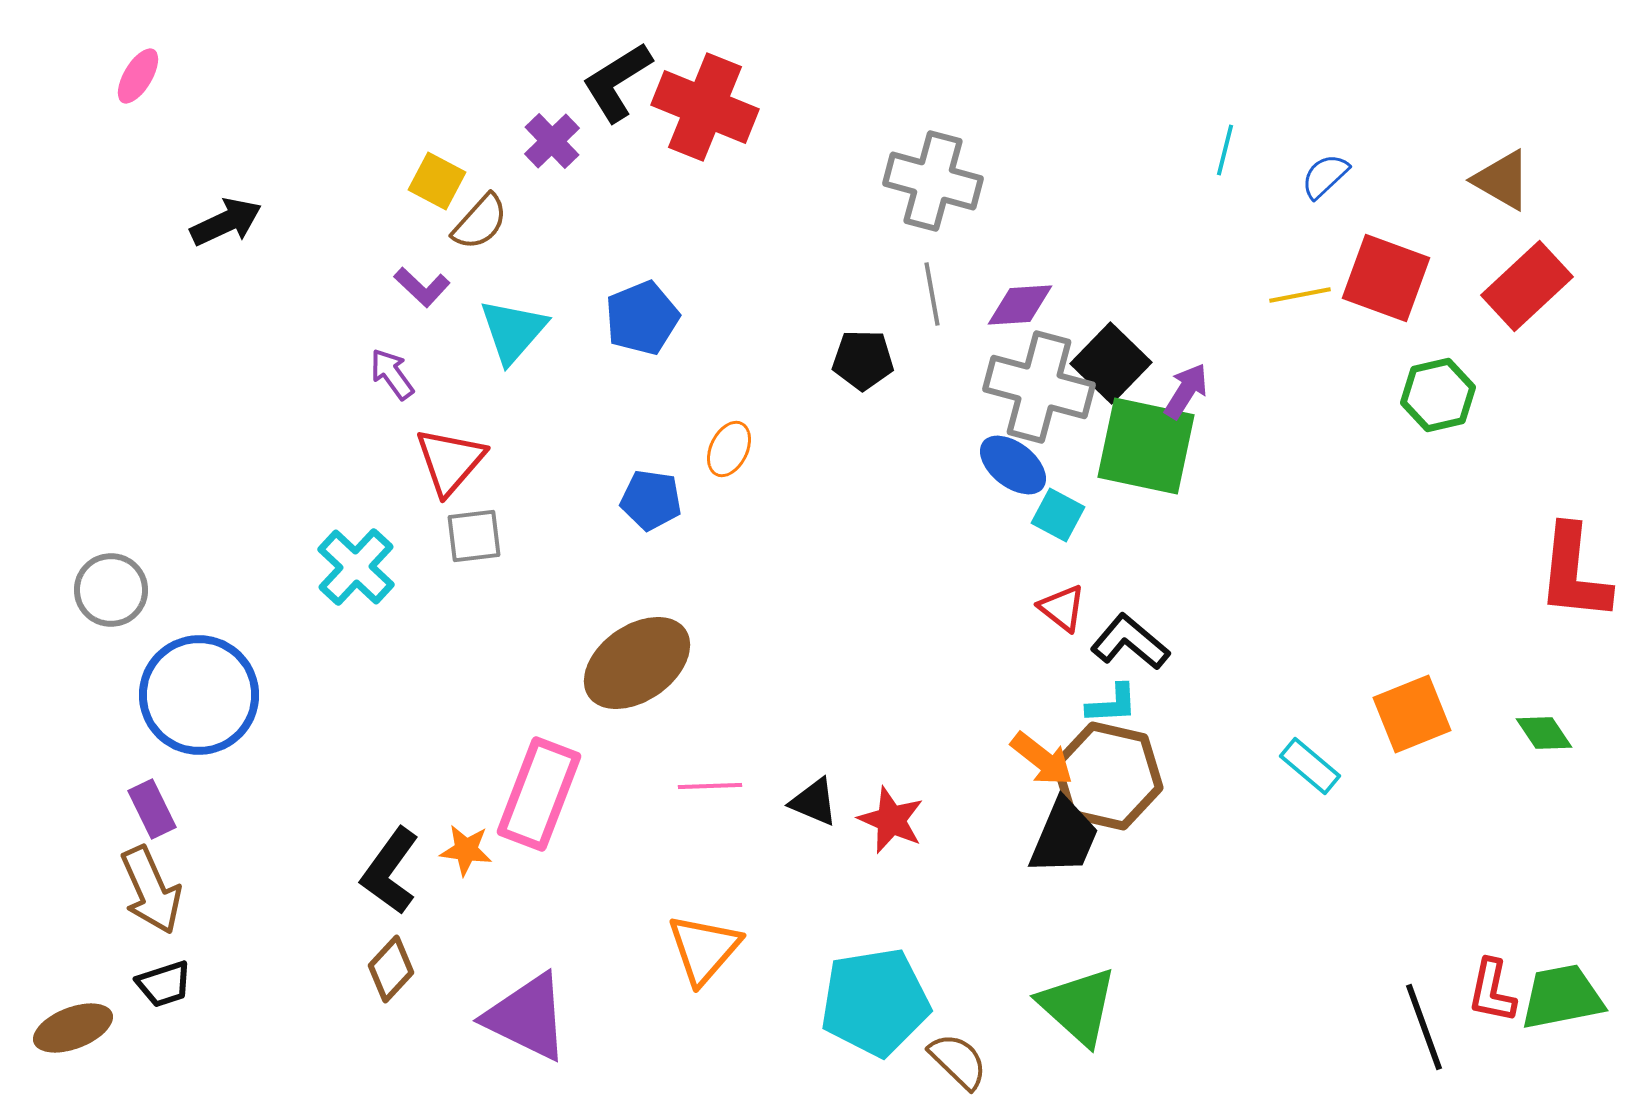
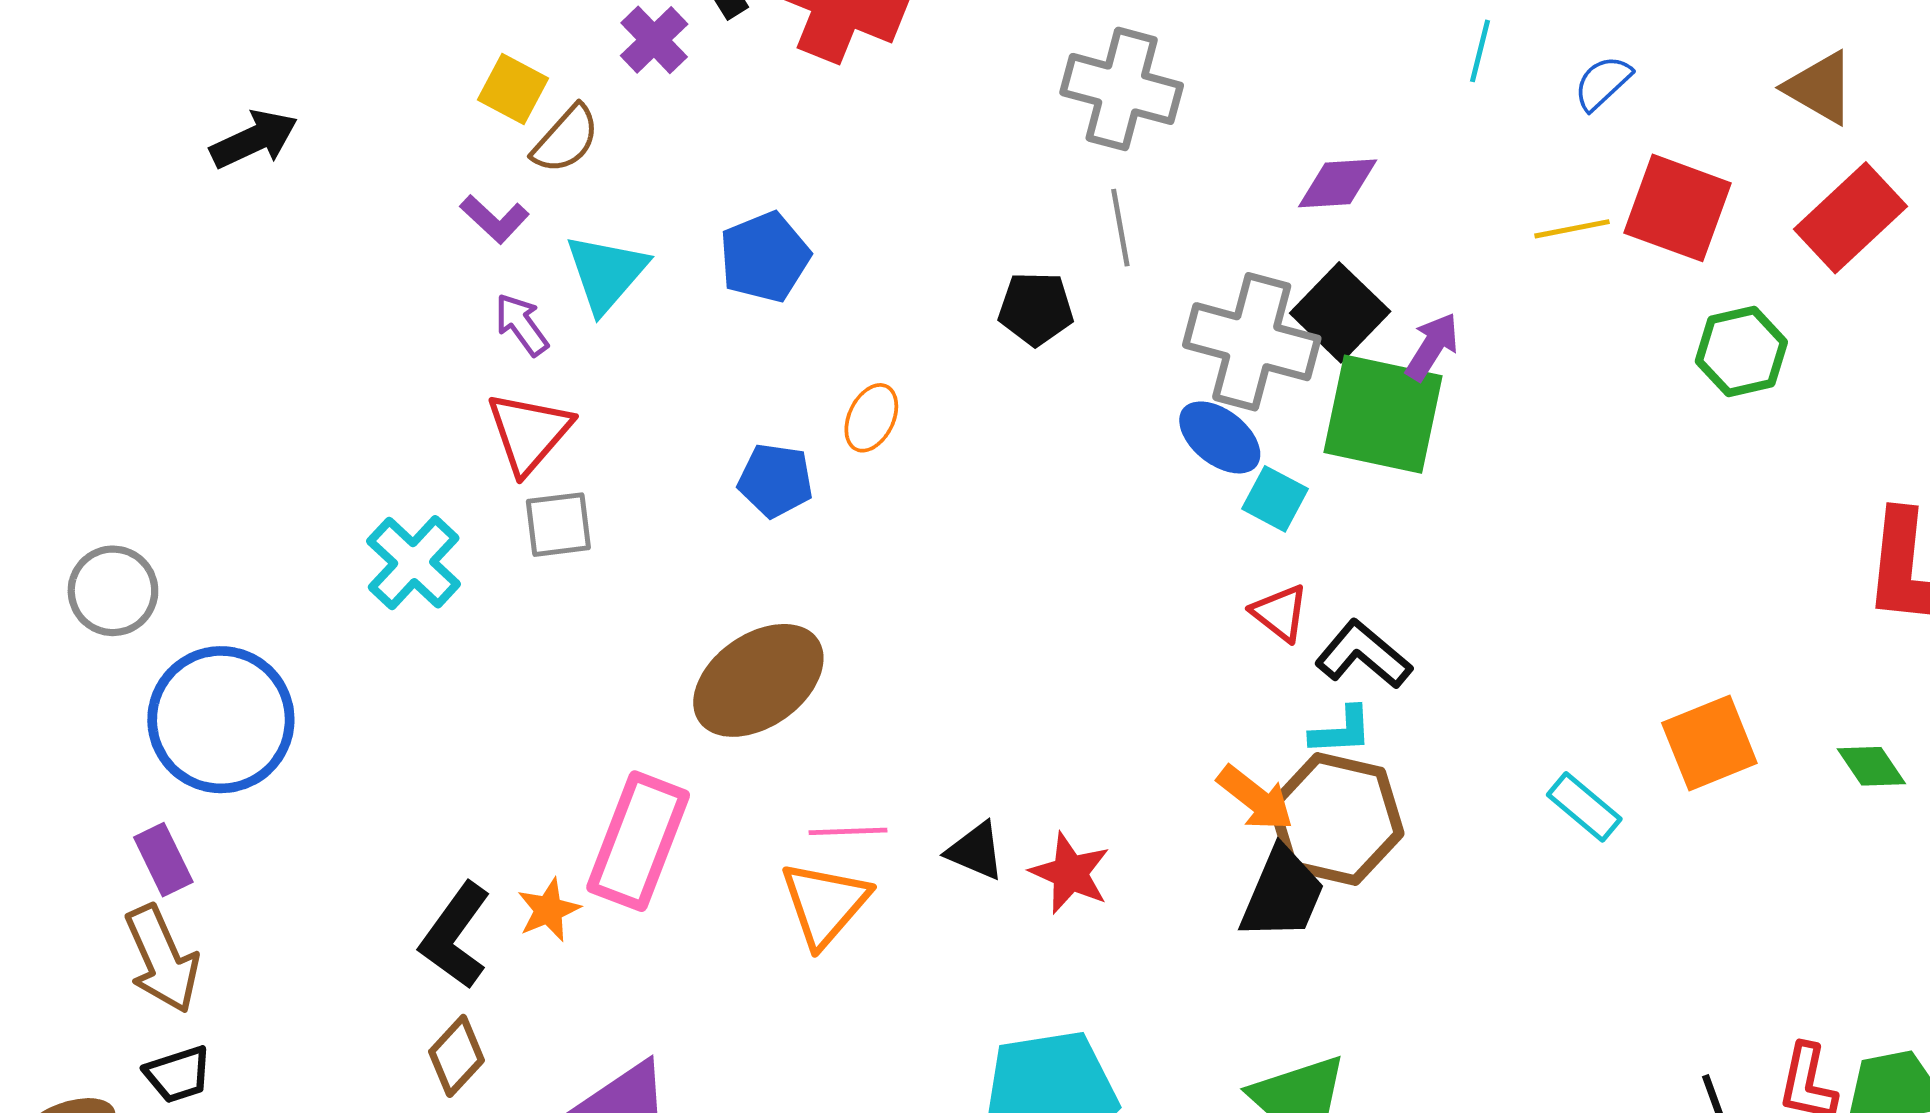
purple diamond: (1020, 305) -> (1338, 183), moved
purple arrow: (392, 374) -> (522, 325), moved
orange star: (466, 850) -> (549, 910), turned -30
orange triangle: (704, 949) -> (825, 904), moved

